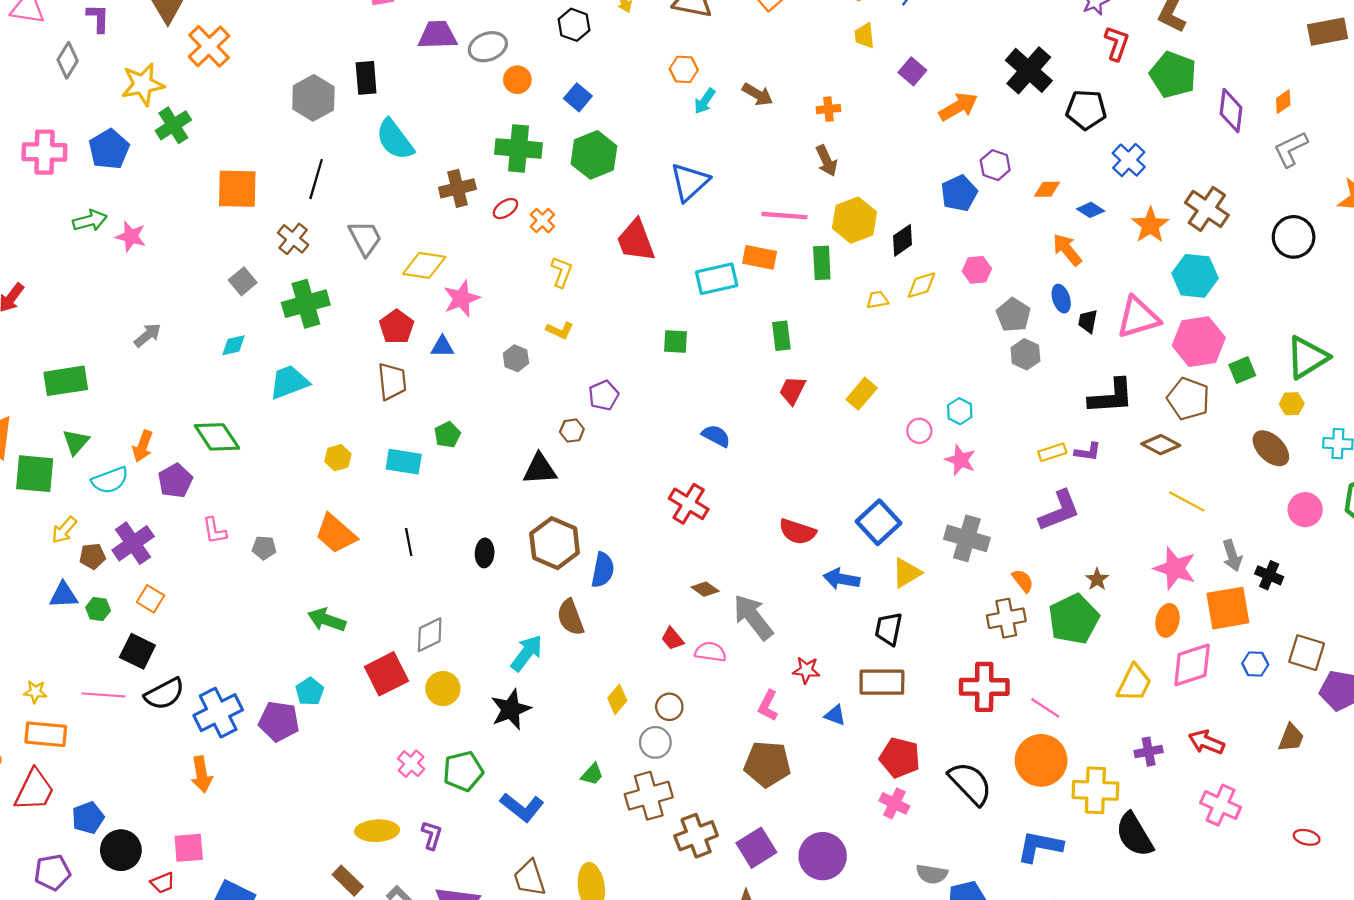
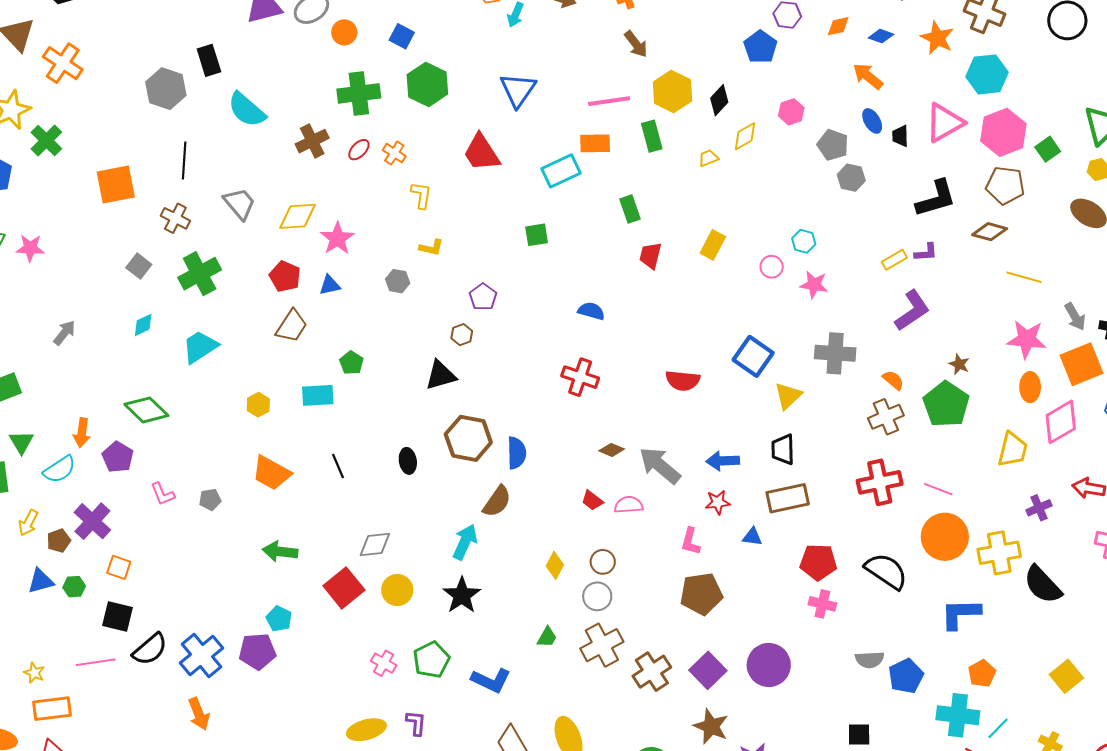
brown trapezoid: (392, 381) -> (292, 326), turned 51
blue arrow: (842, 579) -> (723, 461), moved
brown semicircle: (570, 617) -> (497, 501), turned -112
gray diamond: (430, 635) -> (375, 545), turned 32
yellow star: (35, 692) -> (34, 673), turned 30

